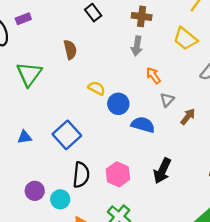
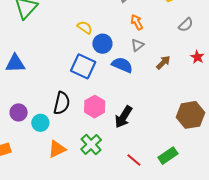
gray triangle: (167, 100) -> (137, 45), moved
blue square: (67, 135) -> (83, 66), moved, turned -30
blue triangle: (25, 137) -> (15, 63), size x1.5
black arrow: (162, 171) -> (123, 117), moved

